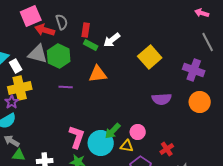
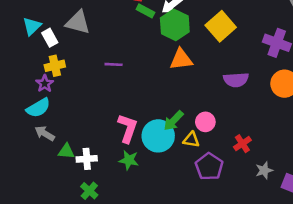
green hexagon: (59, 56) -> (175, 25), moved
orange triangle: (98, 74) -> (181, 59), moved
yellow cross: (20, 88) -> (55, 66), size x0.7
green triangle: (19, 155) -> (66, 151), moved

